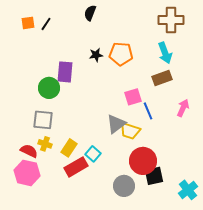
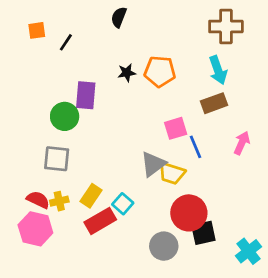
black line: (46, 24) -> (66, 42), moved
yellow cross: (45, 144) -> (59, 201), moved, turned -32

